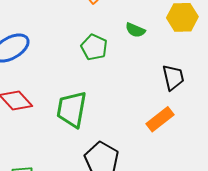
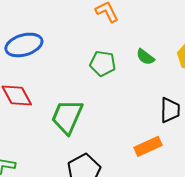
green pentagon: (94, 47) -> (103, 63), turned -30

